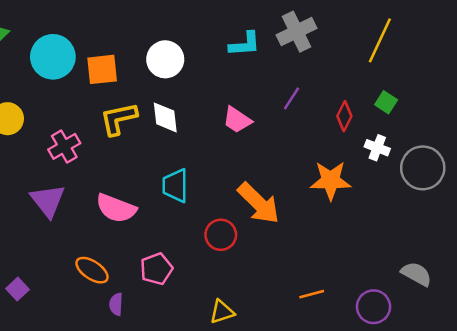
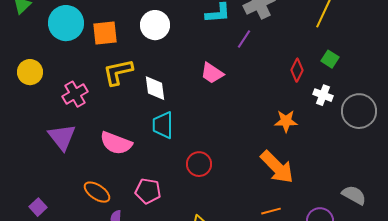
purple line: (291, 98) -> (244, 39), moved
white diamond: (165, 117) -> (155, 88), moved
orange star: (331, 181) -> (286, 121), size x0.7
orange arrow: (259, 203) -> (277, 167), moved
pink pentagon: (156, 269) -> (148, 191), turned 30

